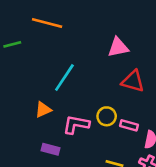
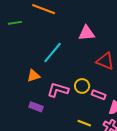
pink triangle: (118, 47) -> (87, 33), moved

